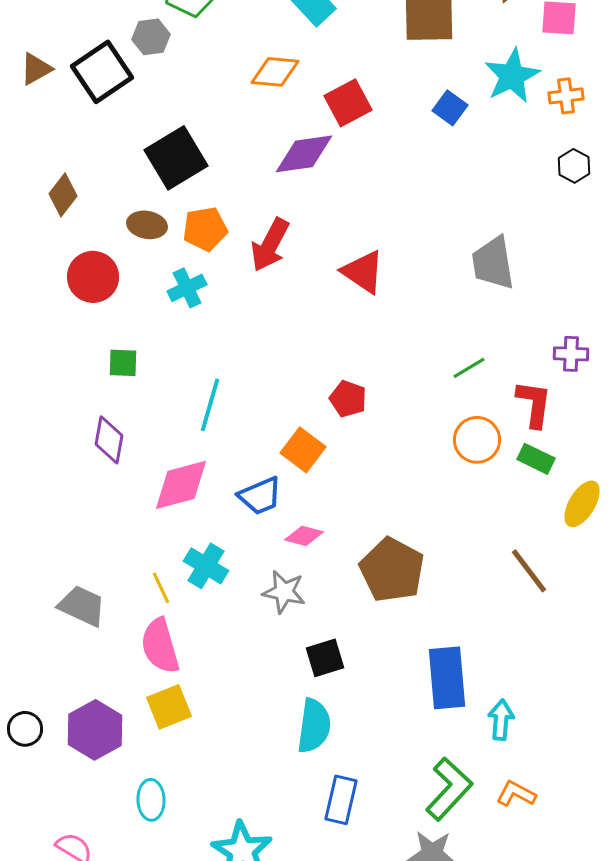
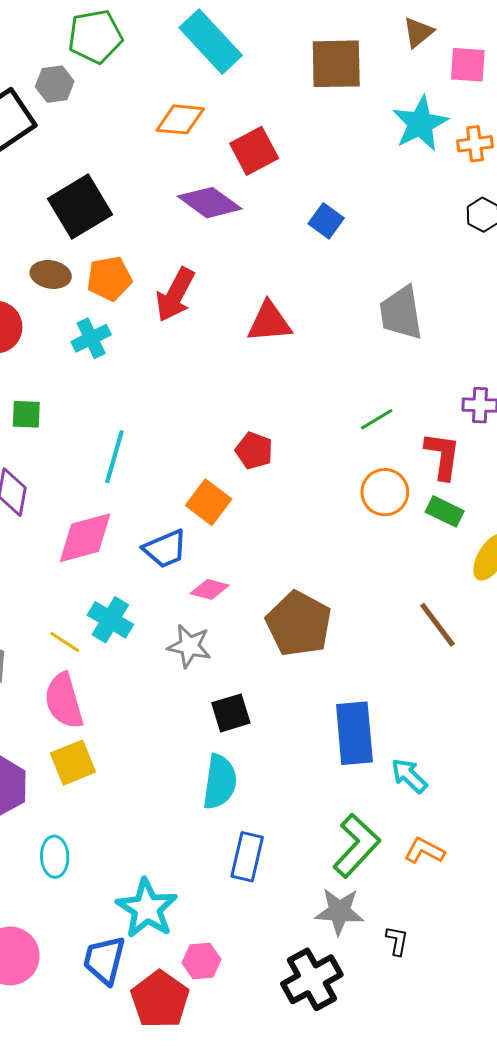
blue square: (450, 108) -> (326, 221), moved
purple diamond: (304, 154) -> (210, 203), turned 44
red triangle: (363, 272) -> (269, 322), turned -39
yellow line: (161, 588) -> (65, 642), turned -32
cyan arrow: (501, 720) -> (409, 776), turned -51

